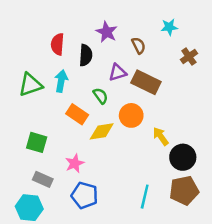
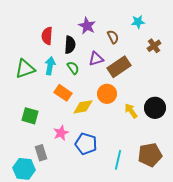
brown rectangle: (146, 82) -> (119, 67), turned -60
green semicircle: (100, 96) -> (73, 68), moved
black circle: (183, 157) -> (155, 108), moved
gray rectangle: (43, 179) -> (41, 153), moved, turned 49
blue pentagon: (85, 195) -> (86, 144), moved

